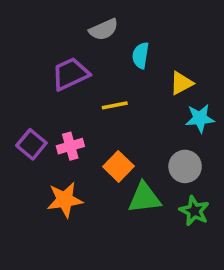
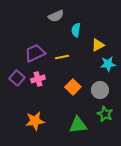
purple trapezoid: (70, 74) -> (35, 53), moved
orange square: (118, 166) -> (73, 87), moved
green triangle: (144, 198) -> (78, 125), moved
orange star: (65, 200) -> (35, 121), moved

